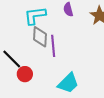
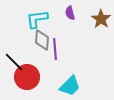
red circle: (25, 74) -> (27, 77), size x1.6

